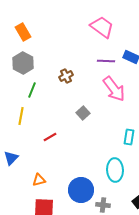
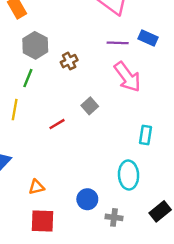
gray hexagon: (23, 63) -> (35, 45), moved
red line: (50, 137) -> (57, 124), moved
blue circle: (81, 190) -> (87, 199), size x0.7

